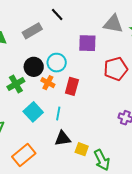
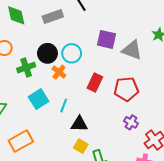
gray triangle: (113, 24) -> (132, 50), moved
red pentagon: (116, 69) -> (126, 89), moved
red rectangle: (72, 86) -> (95, 83), moved
black triangle: (63, 138) -> (79, 124), moved

